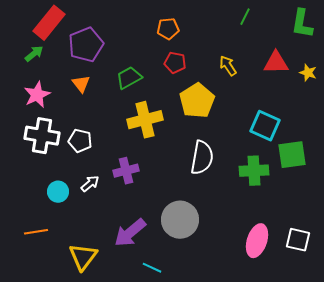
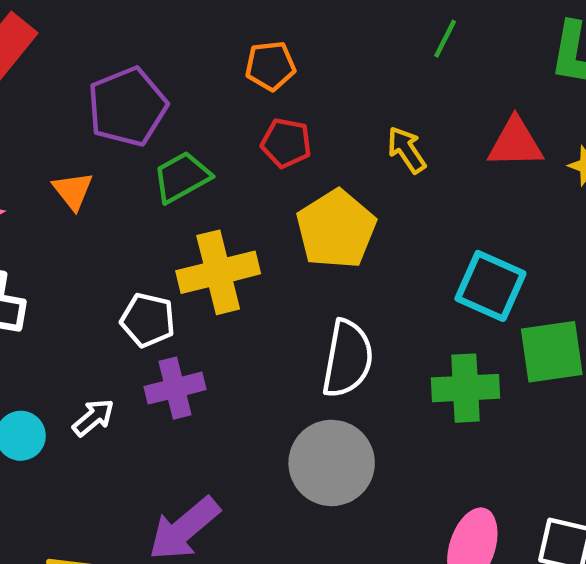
purple pentagon: (86, 45) -> (127, 107), moved
white pentagon: (80, 141) -> (148, 320), moved
gray circle: (180, 220) -> (332, 463), moved

